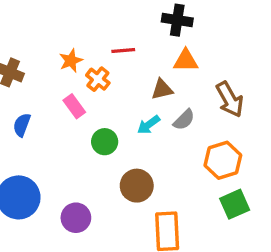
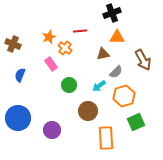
black cross: (177, 20) -> (112, 13), turned -30
cyan arrow: (149, 125) -> (99, 86), moved
orange hexagon: (223, 160) -> (124, 96), moved
green square: (235, 204) -> (136, 122), moved

